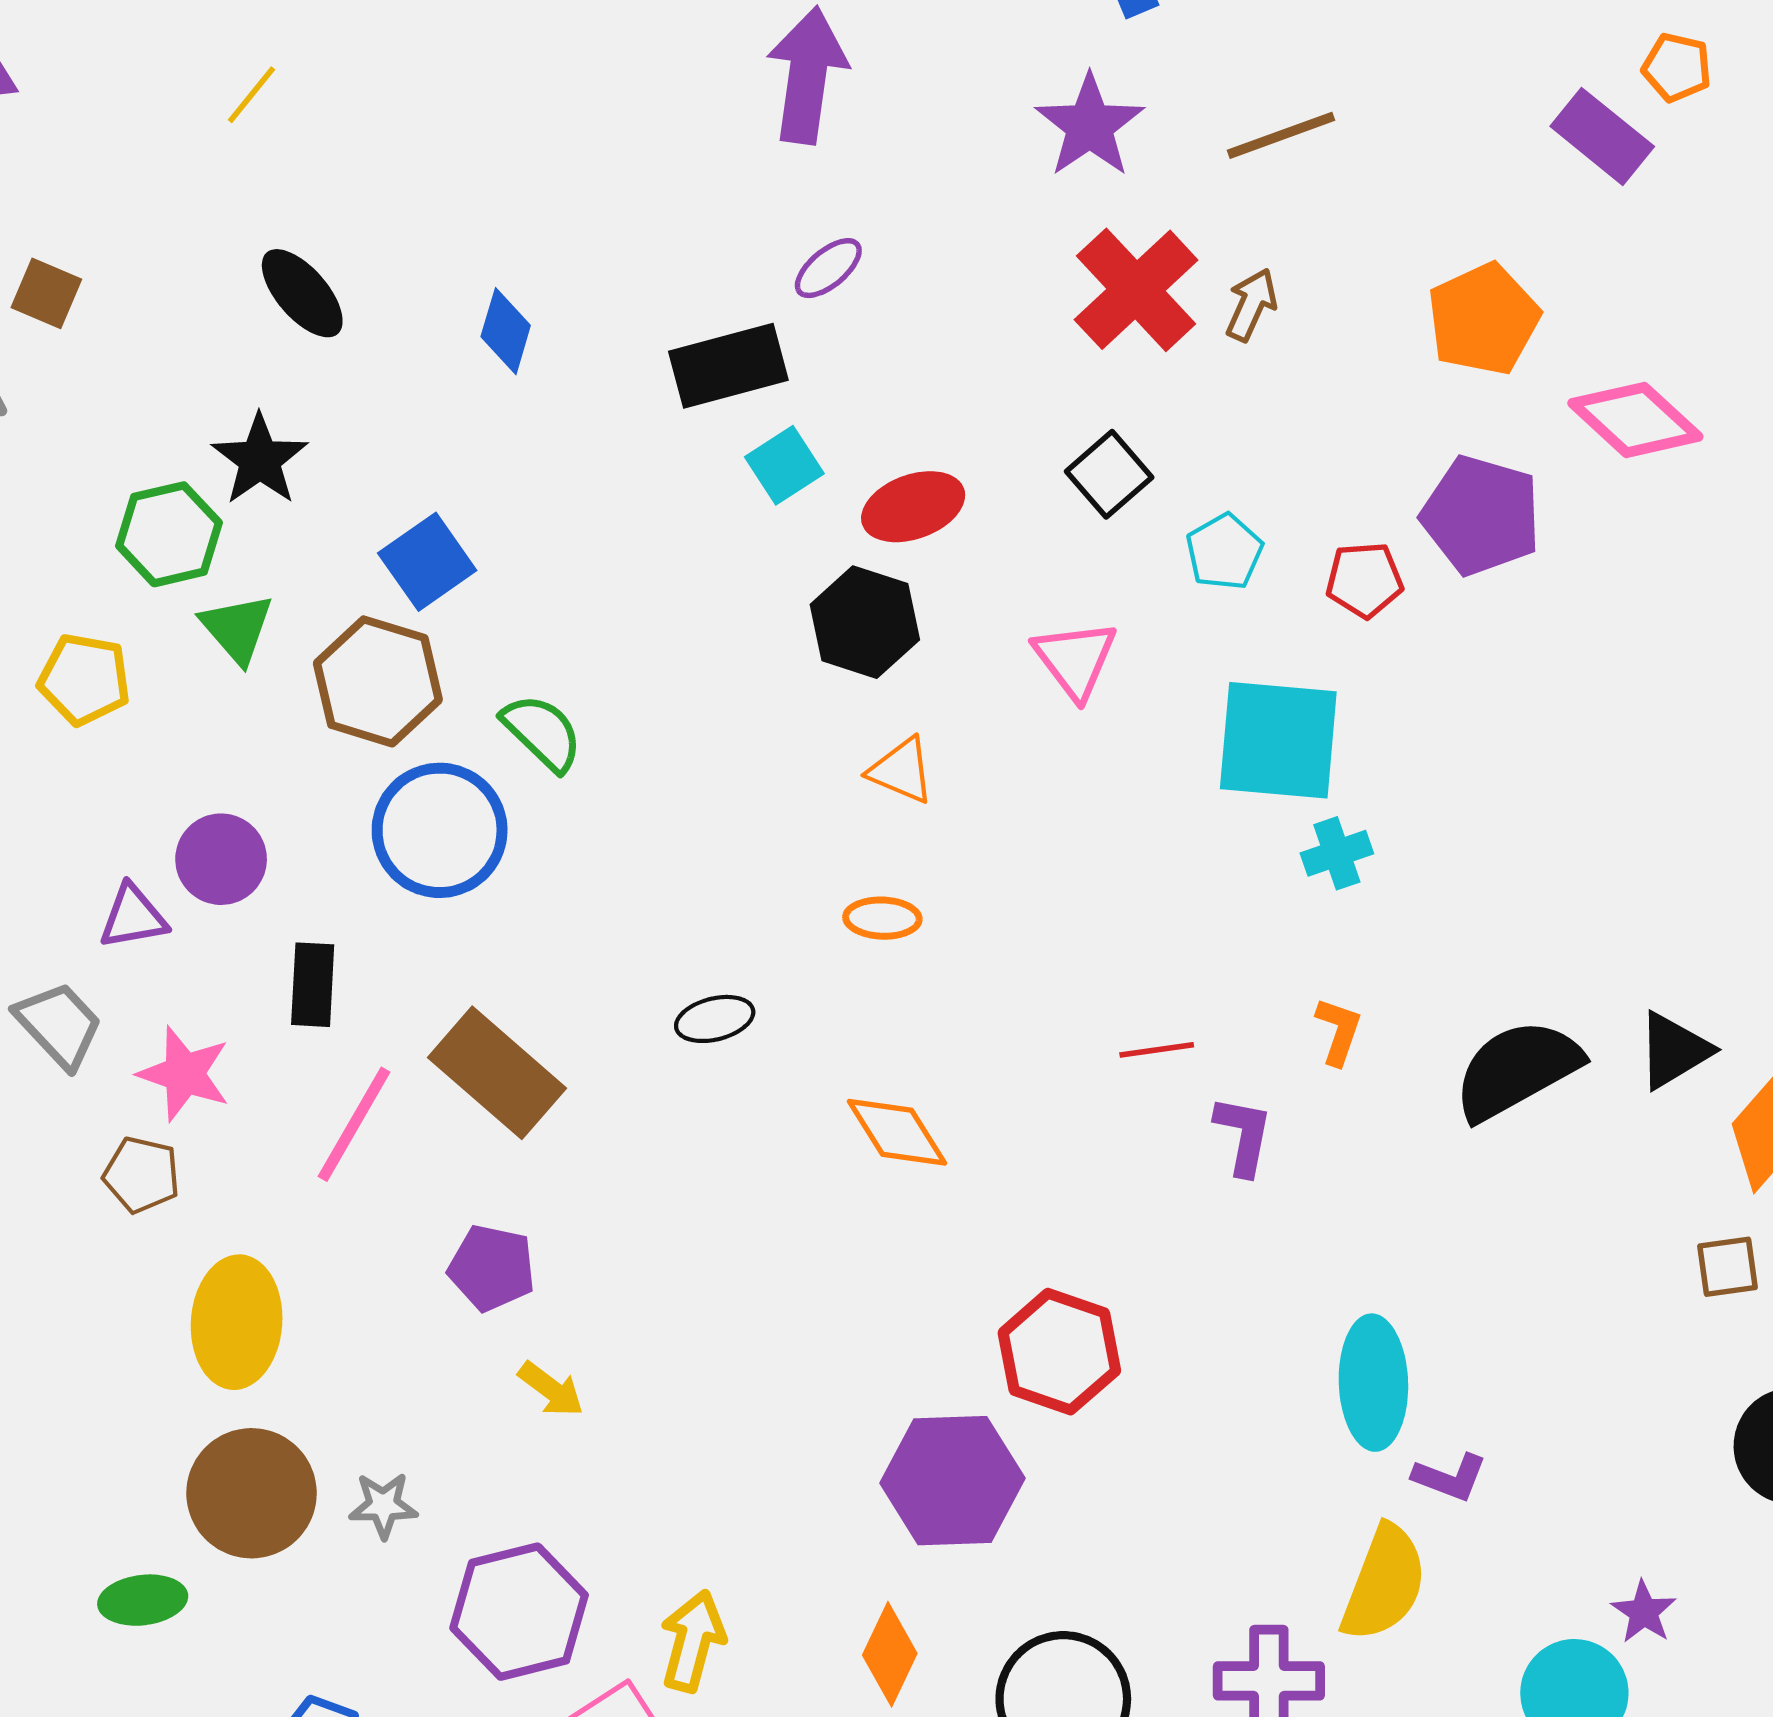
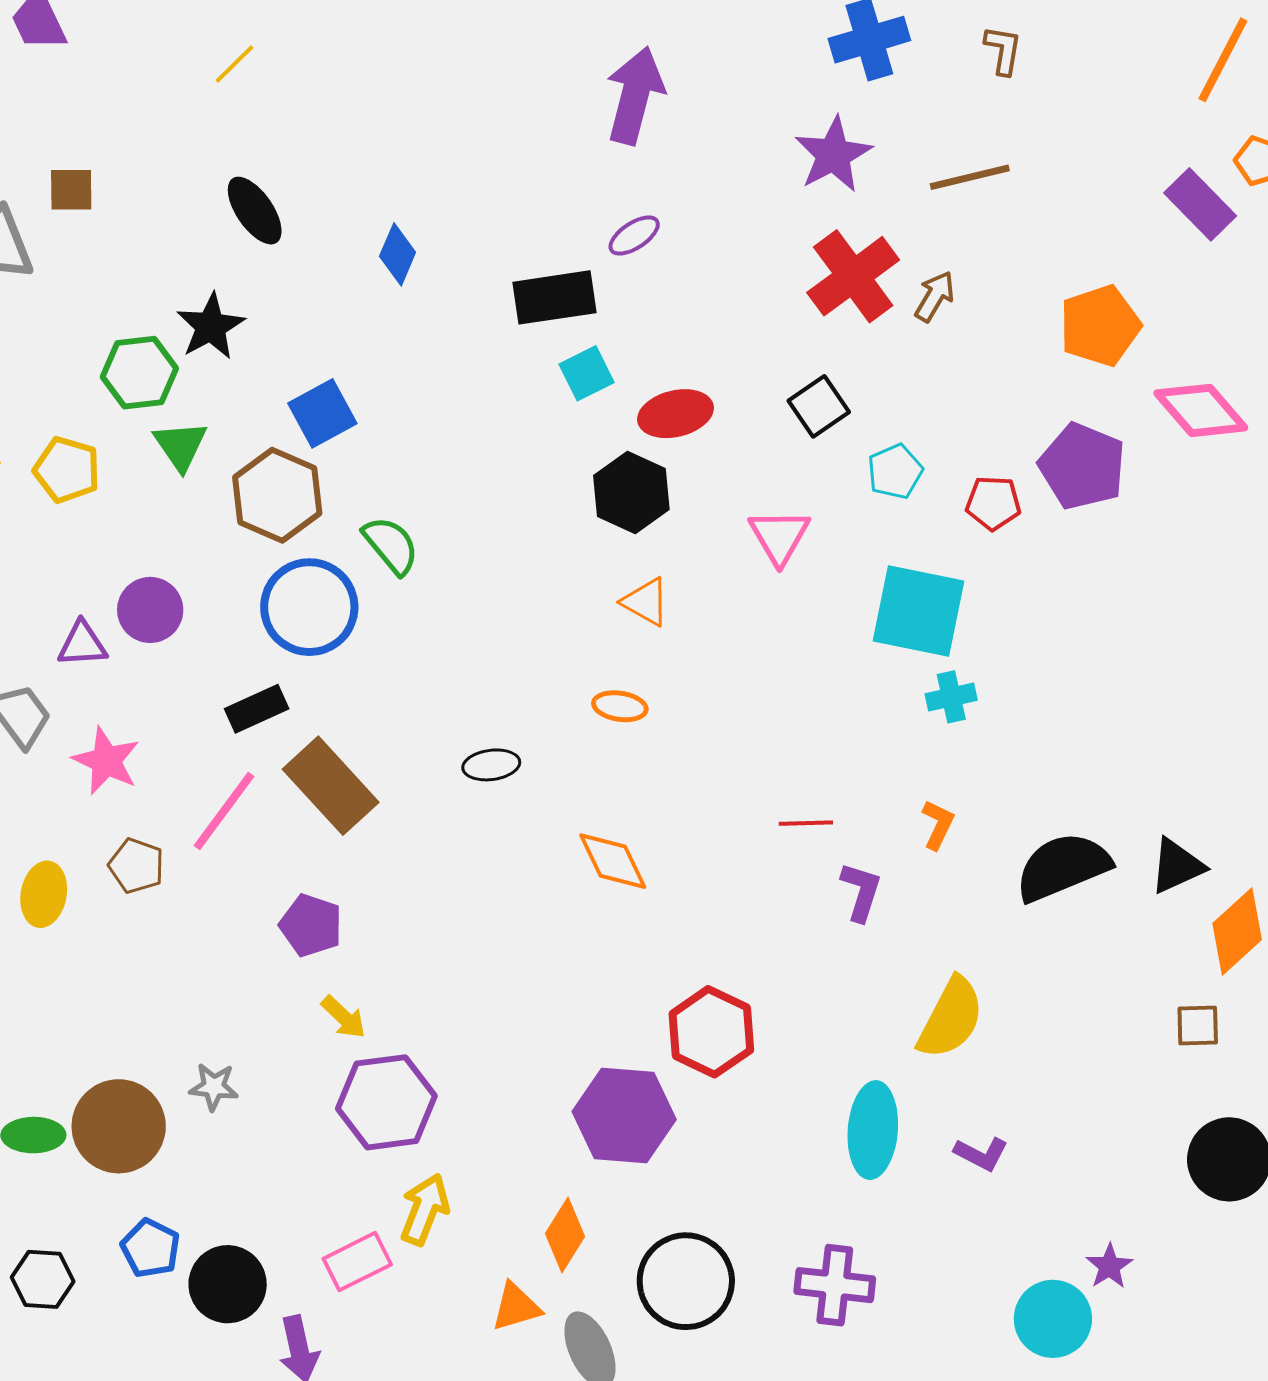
brown square: (46, 293) -> (71, 190), turned -30
black rectangle: (313, 985) -> (257, 709), moved, turned 56
brown pentagon: (142, 1175) -> (136, 866), moved
yellow ellipse: (237, 1322) -> (44, 894), moved, size x0.7
cyan ellipse: (1373, 1383) -> (873, 1130), moved
brown circle: (252, 1493) -> (119, 1126), moved
yellow semicircle: (1384, 1583) -> (951, 1018), moved
purple hexagon: (519, 1612) -> (386, 1102), moved

